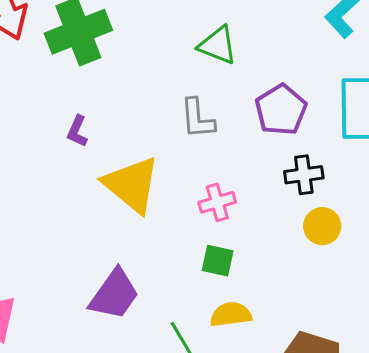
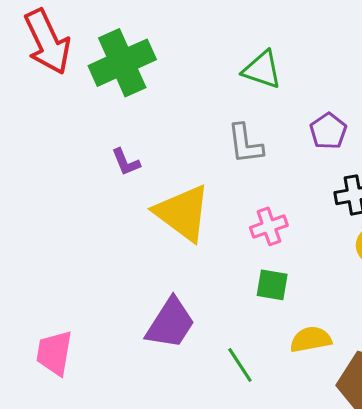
purple pentagon: (281, 110) -> (328, 131), size x0.7
purple L-shape: (77, 131) -> (126, 162), turned -44
yellow semicircle: (231, 314) -> (311, 339), moved

